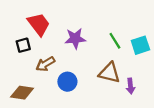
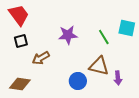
red trapezoid: (39, 24) -> (19, 15), moved
cyan square: (140, 45) -> (127, 28), moved, turned 30
blue circle: (67, 82) -> (78, 81), moved

